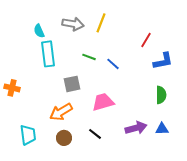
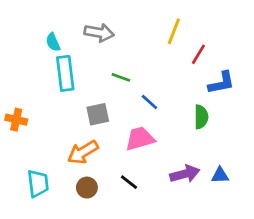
yellow line: (101, 23) -> (174, 31), moved
blue line: (113, 64) -> (149, 102), moved
green semicircle: (161, 95) -> (201, 117), moved

